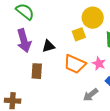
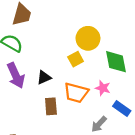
brown rectangle: (37, 71) -> (51, 106), moved

